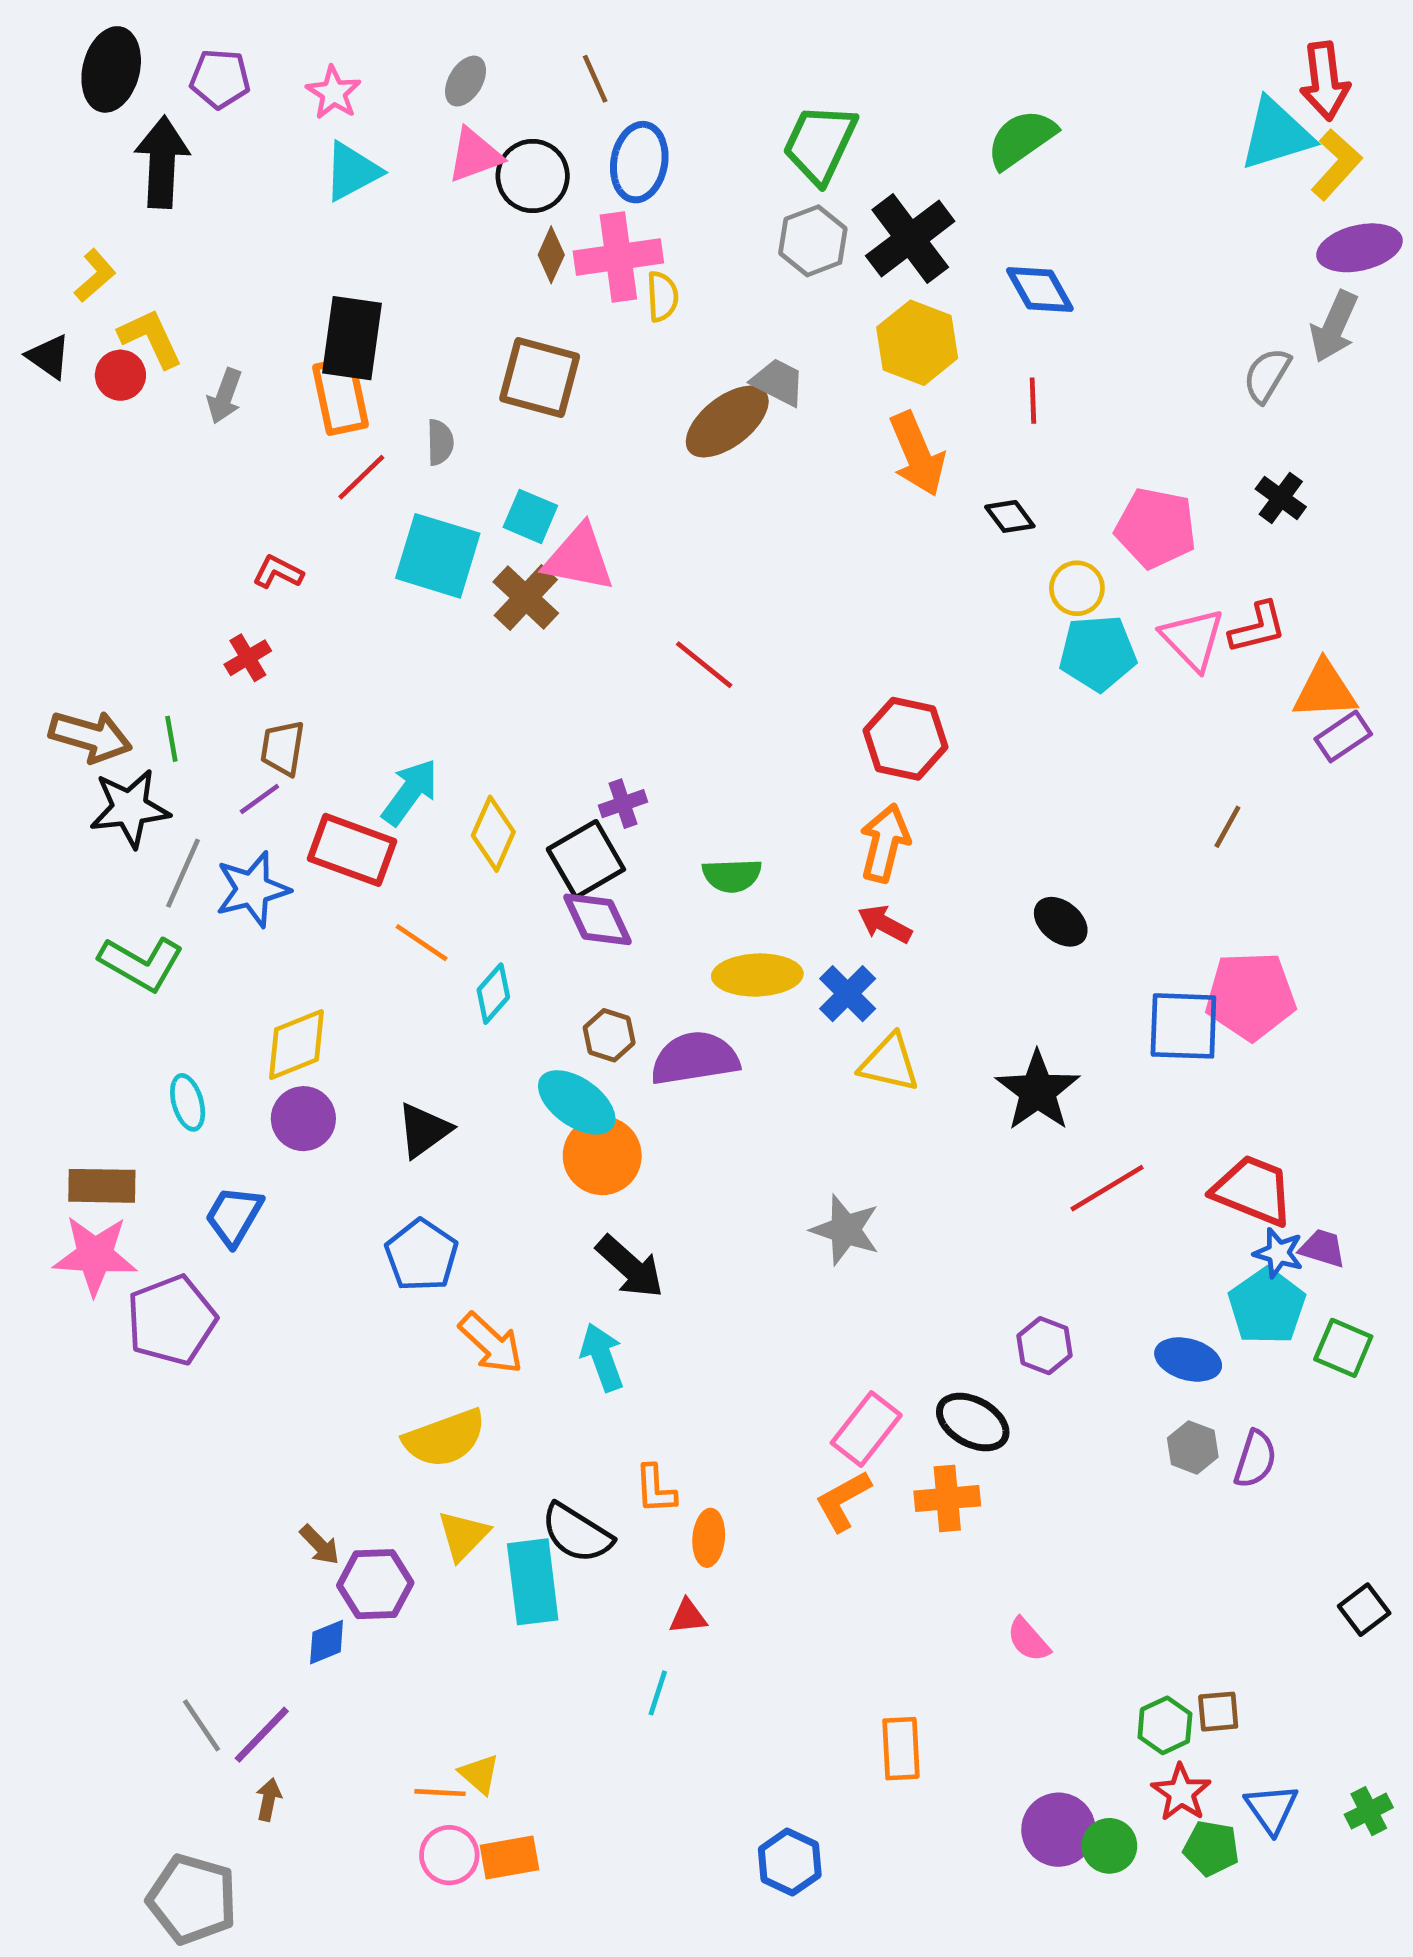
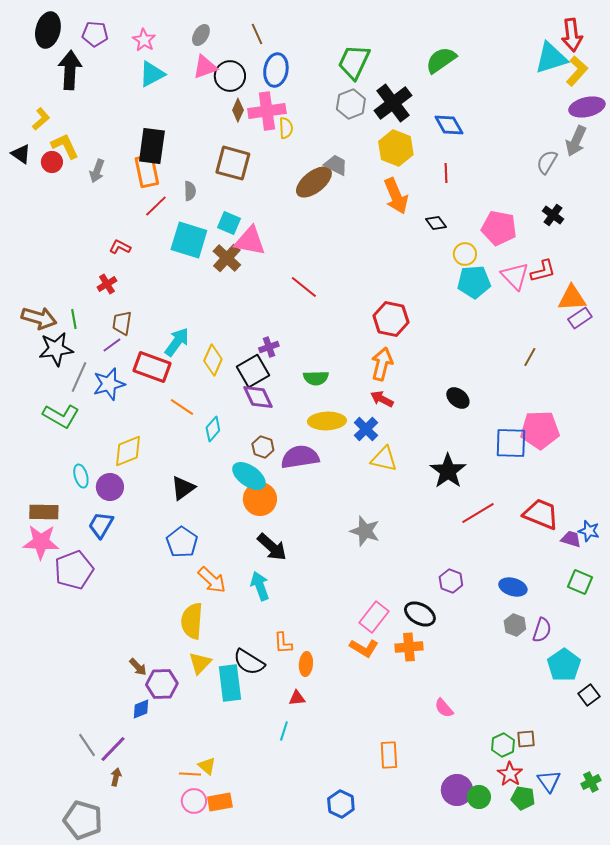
purple circle: (303, 1119) -> (110, 487), moved
blue star: (1278, 1253) -> (589, 531), moved
cyan pentagon: (1267, 1306) -> (564, 665), moved
yellow semicircle: (445, 1438) -> (192, 621), turned 114
orange L-shape: (843, 1501) -> (364, 648), turned -120

